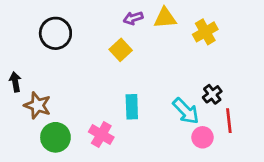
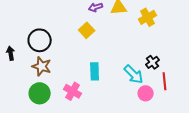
black circle: (55, 33) -> (40, 40), moved
brown star: (37, 105) -> (42, 66), moved

